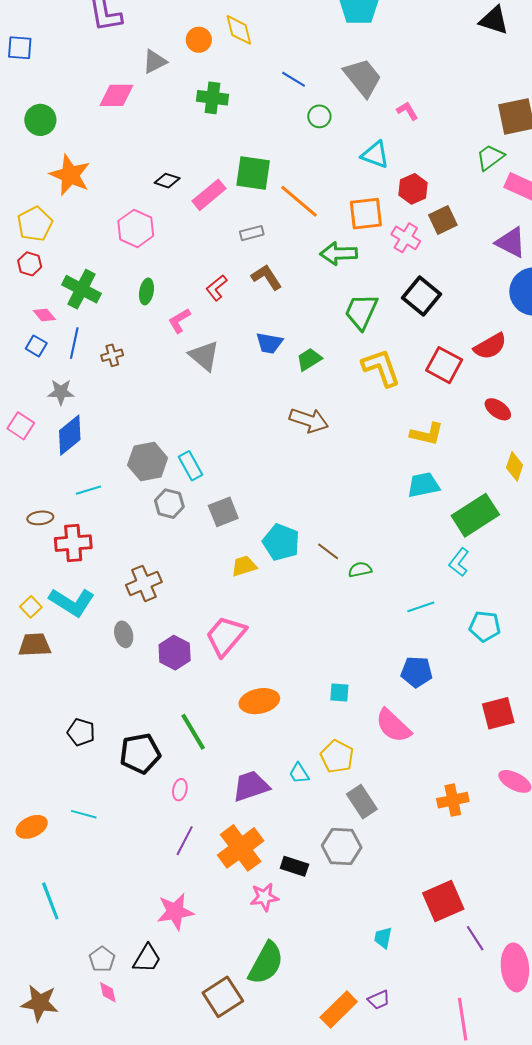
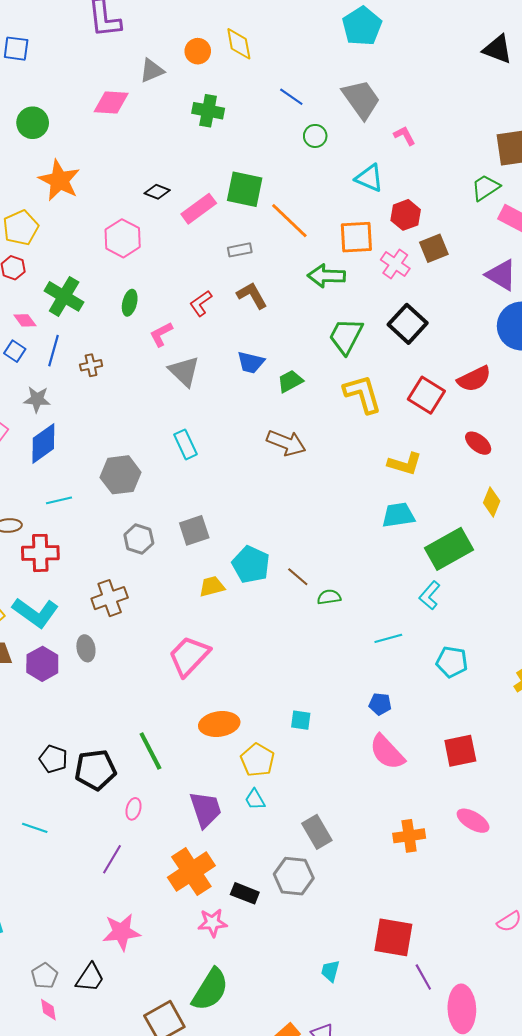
cyan rectangle: (191, 466) -> (186, 444), moved
gray hexagon: (169, 504) -> (139, 539), moved
purple hexagon: (175, 653) -> (42, 664), moved
blue pentagon: (416, 672) -> (380, 704), size x0.7
pink semicircle: (393, 726) -> (387, 752), moved
black pentagon: (81, 732) -> (53, 759), moved
yellow pentagon: (337, 756) -> (258, 760), moved
purple trapezoid: (251, 786) -> (206, 809), turned 87
purple line: (185, 841) -> (112, 859), moved
red square: (443, 901) -> (393, 937), turned 30

